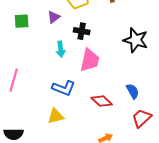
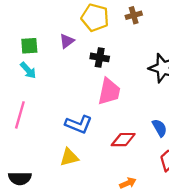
cyan arrow: (61, 49) -> (28, 70), moved, turned -35
red diamond: (102, 101) -> (123, 140), turned -45

